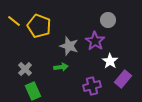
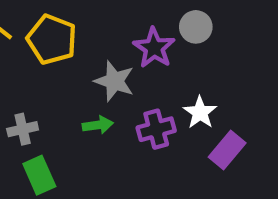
purple star: (95, 41) -> (154, 48), moved
gray cross: (25, 69) -> (23, 129), turned 32
purple cross: (92, 86) -> (156, 129), moved

